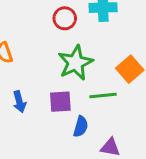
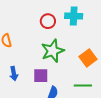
green line: (103, 95) -> (83, 85), moved

